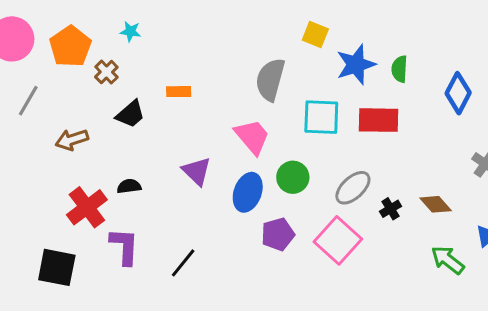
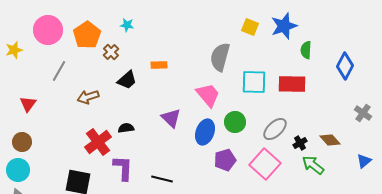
blue star: (356, 65) -> (284, 26), moved
green arrow: (448, 260) -> (313, 165), moved
black line: (183, 263) -> (162, 179), turned 65

